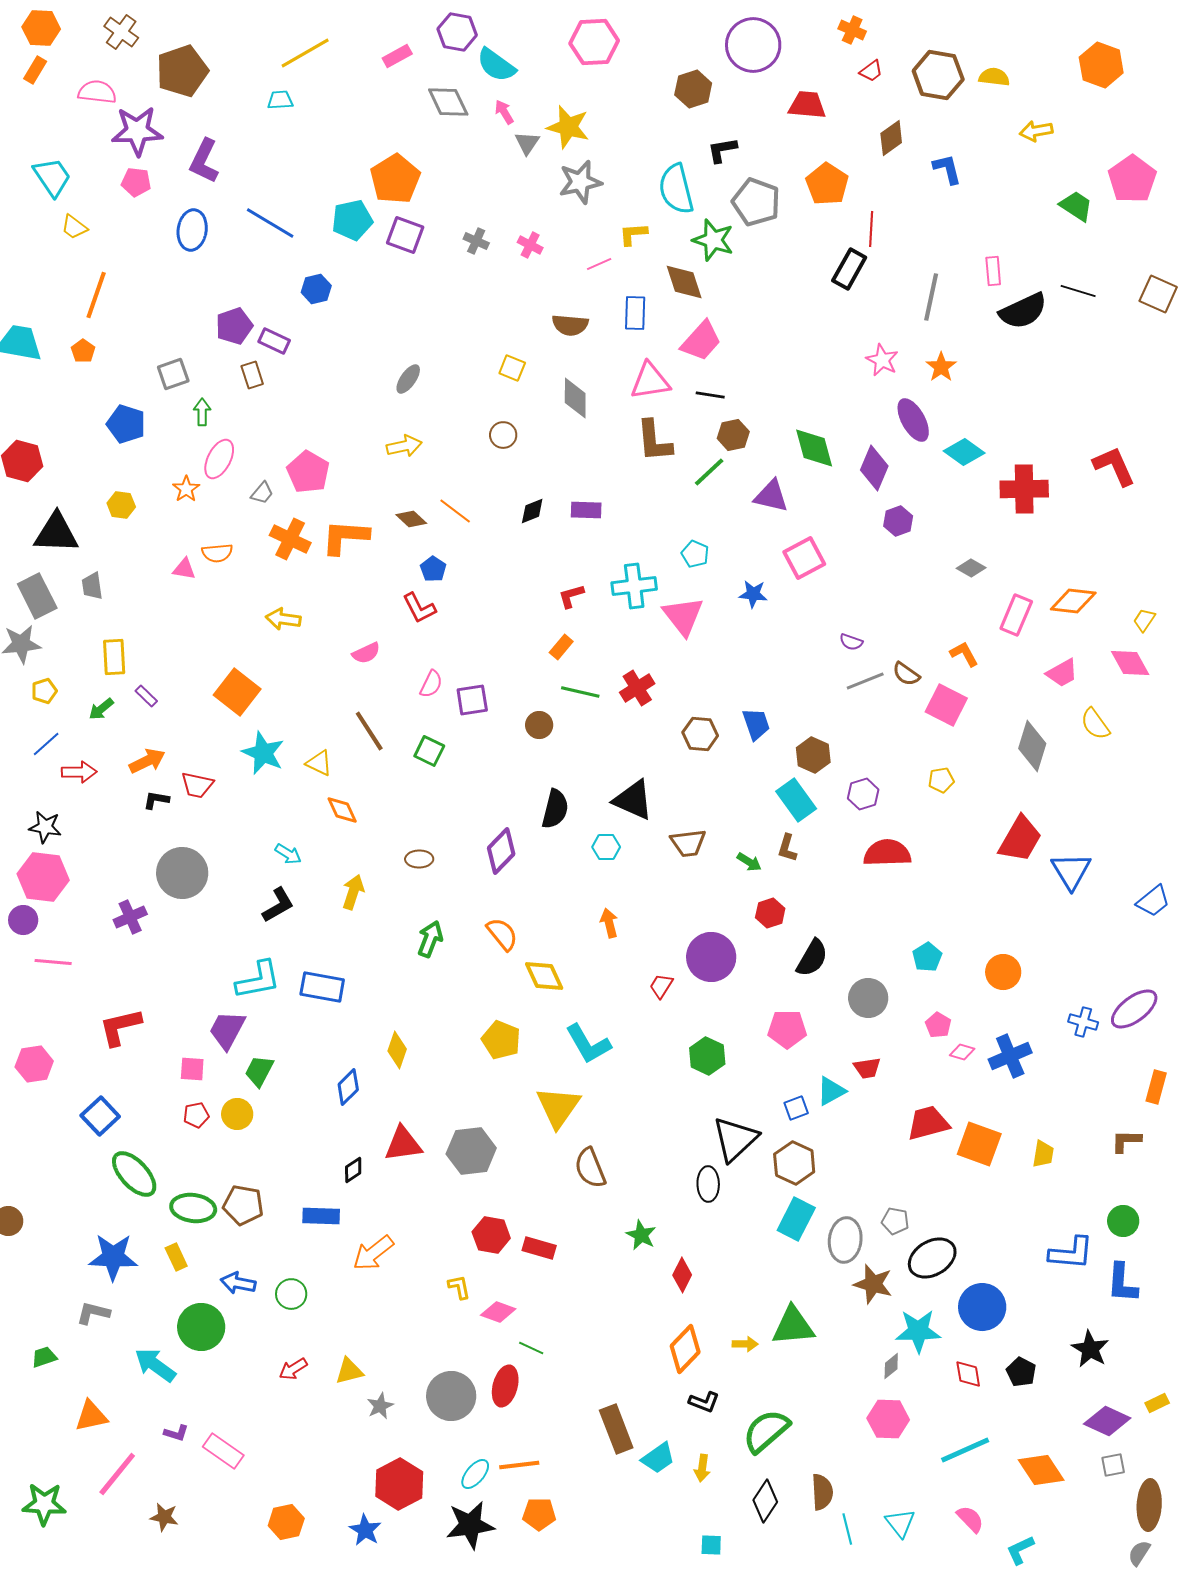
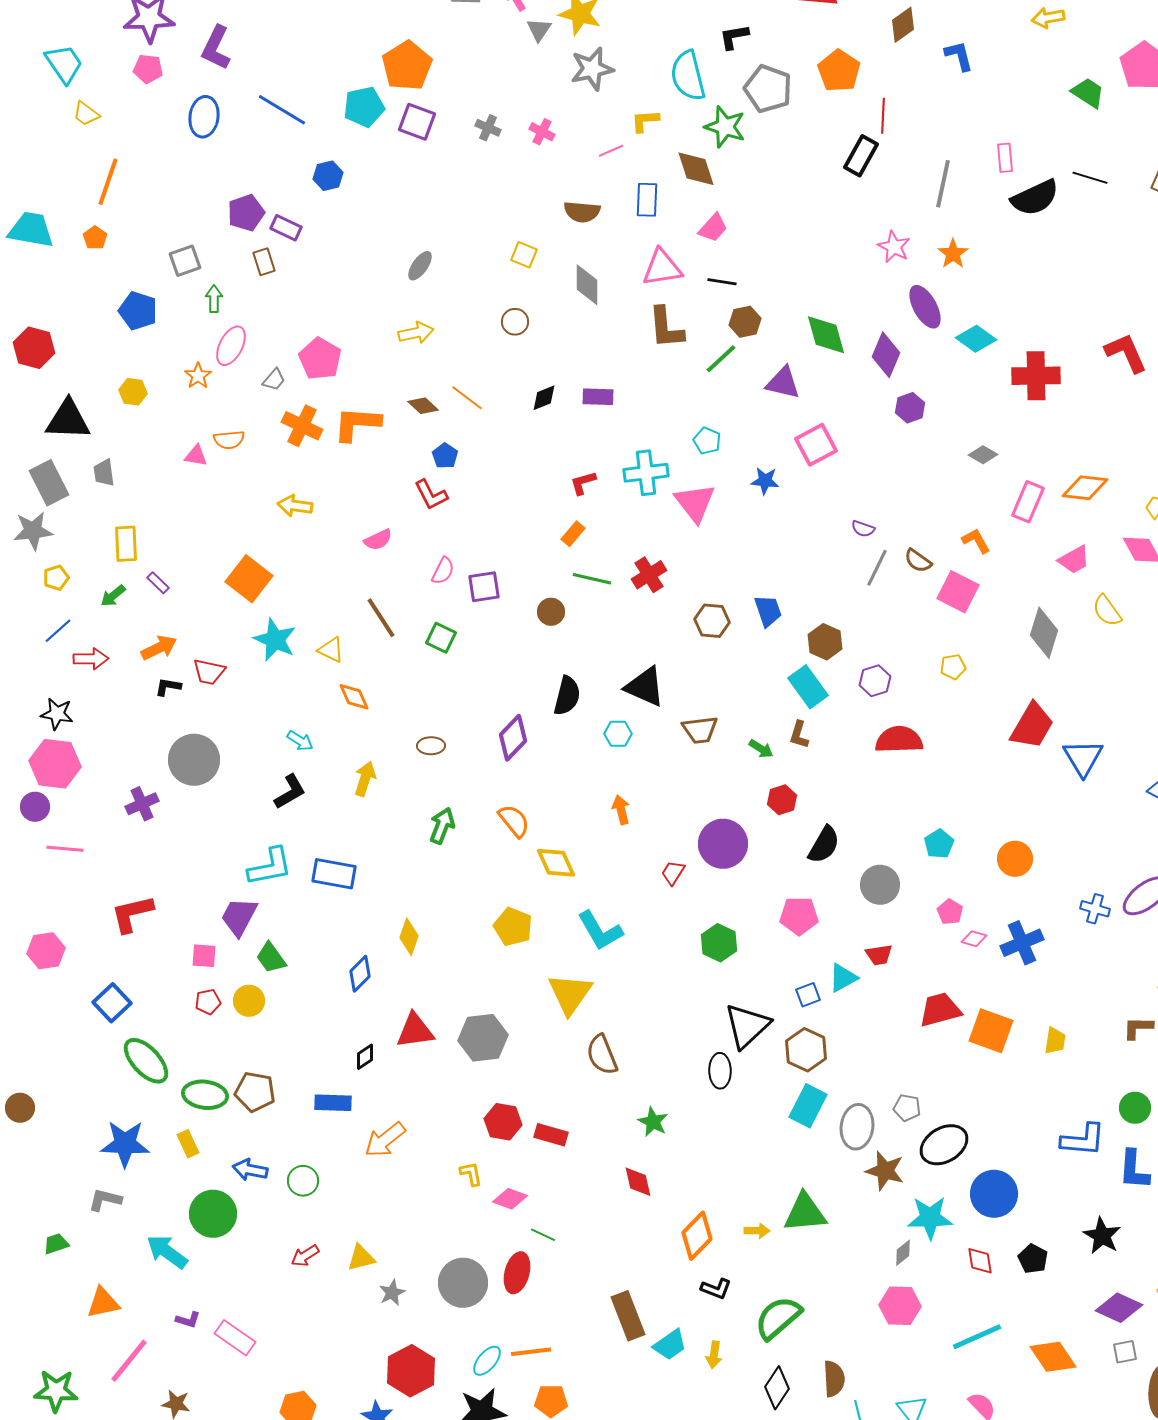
pink trapezoid: (701, 341) -> (713, 228), size x0.7
gray line: (865, 681) -> (877, 568), turned -42
green trapezoid: (259, 1071) -> (271, 958), turned -64
red diamond: (682, 1275) -> (638, 1182), moved, turned -40

